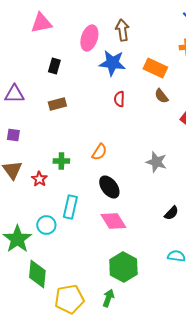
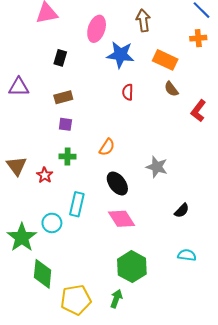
brown arrow: (122, 30) -> (143, 20), moved
purple square: (13, 135) -> (65, 124), moved
gray star: (156, 162) -> (157, 167), moved

